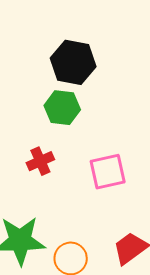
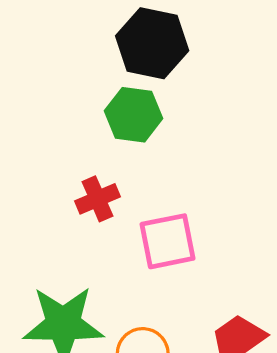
pink square: (108, 172) -> (167, 241), moved

